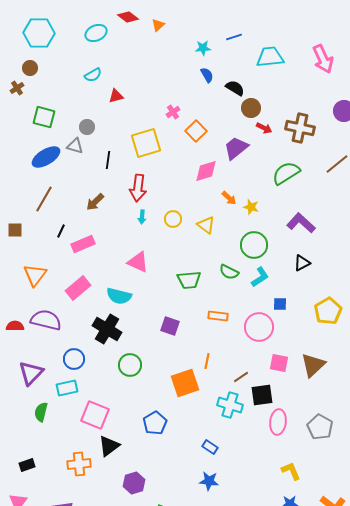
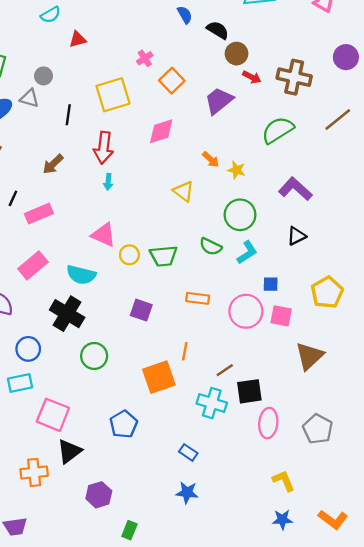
pink diamond: (206, 171) -> (161, 131), moved
yellow circle: (173, 219) -> (129, 255), moved
pink square: (279, 363) -> (281, 316), moved

